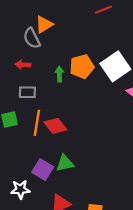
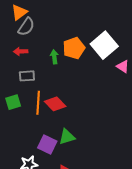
orange triangle: (44, 25) -> (19, 12), moved
gray semicircle: (32, 38) -> (26, 27), turned -114

